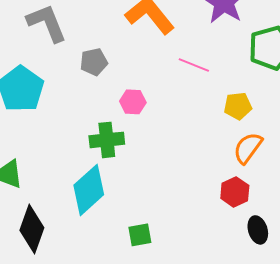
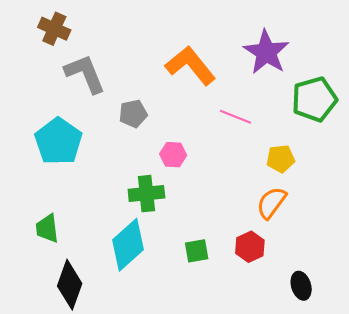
orange semicircle: (248, 148) -> (271, 203), moved
red hexagon: (235, 192) -> (250, 247), moved
green square: (140, 235) -> (197, 251), moved

